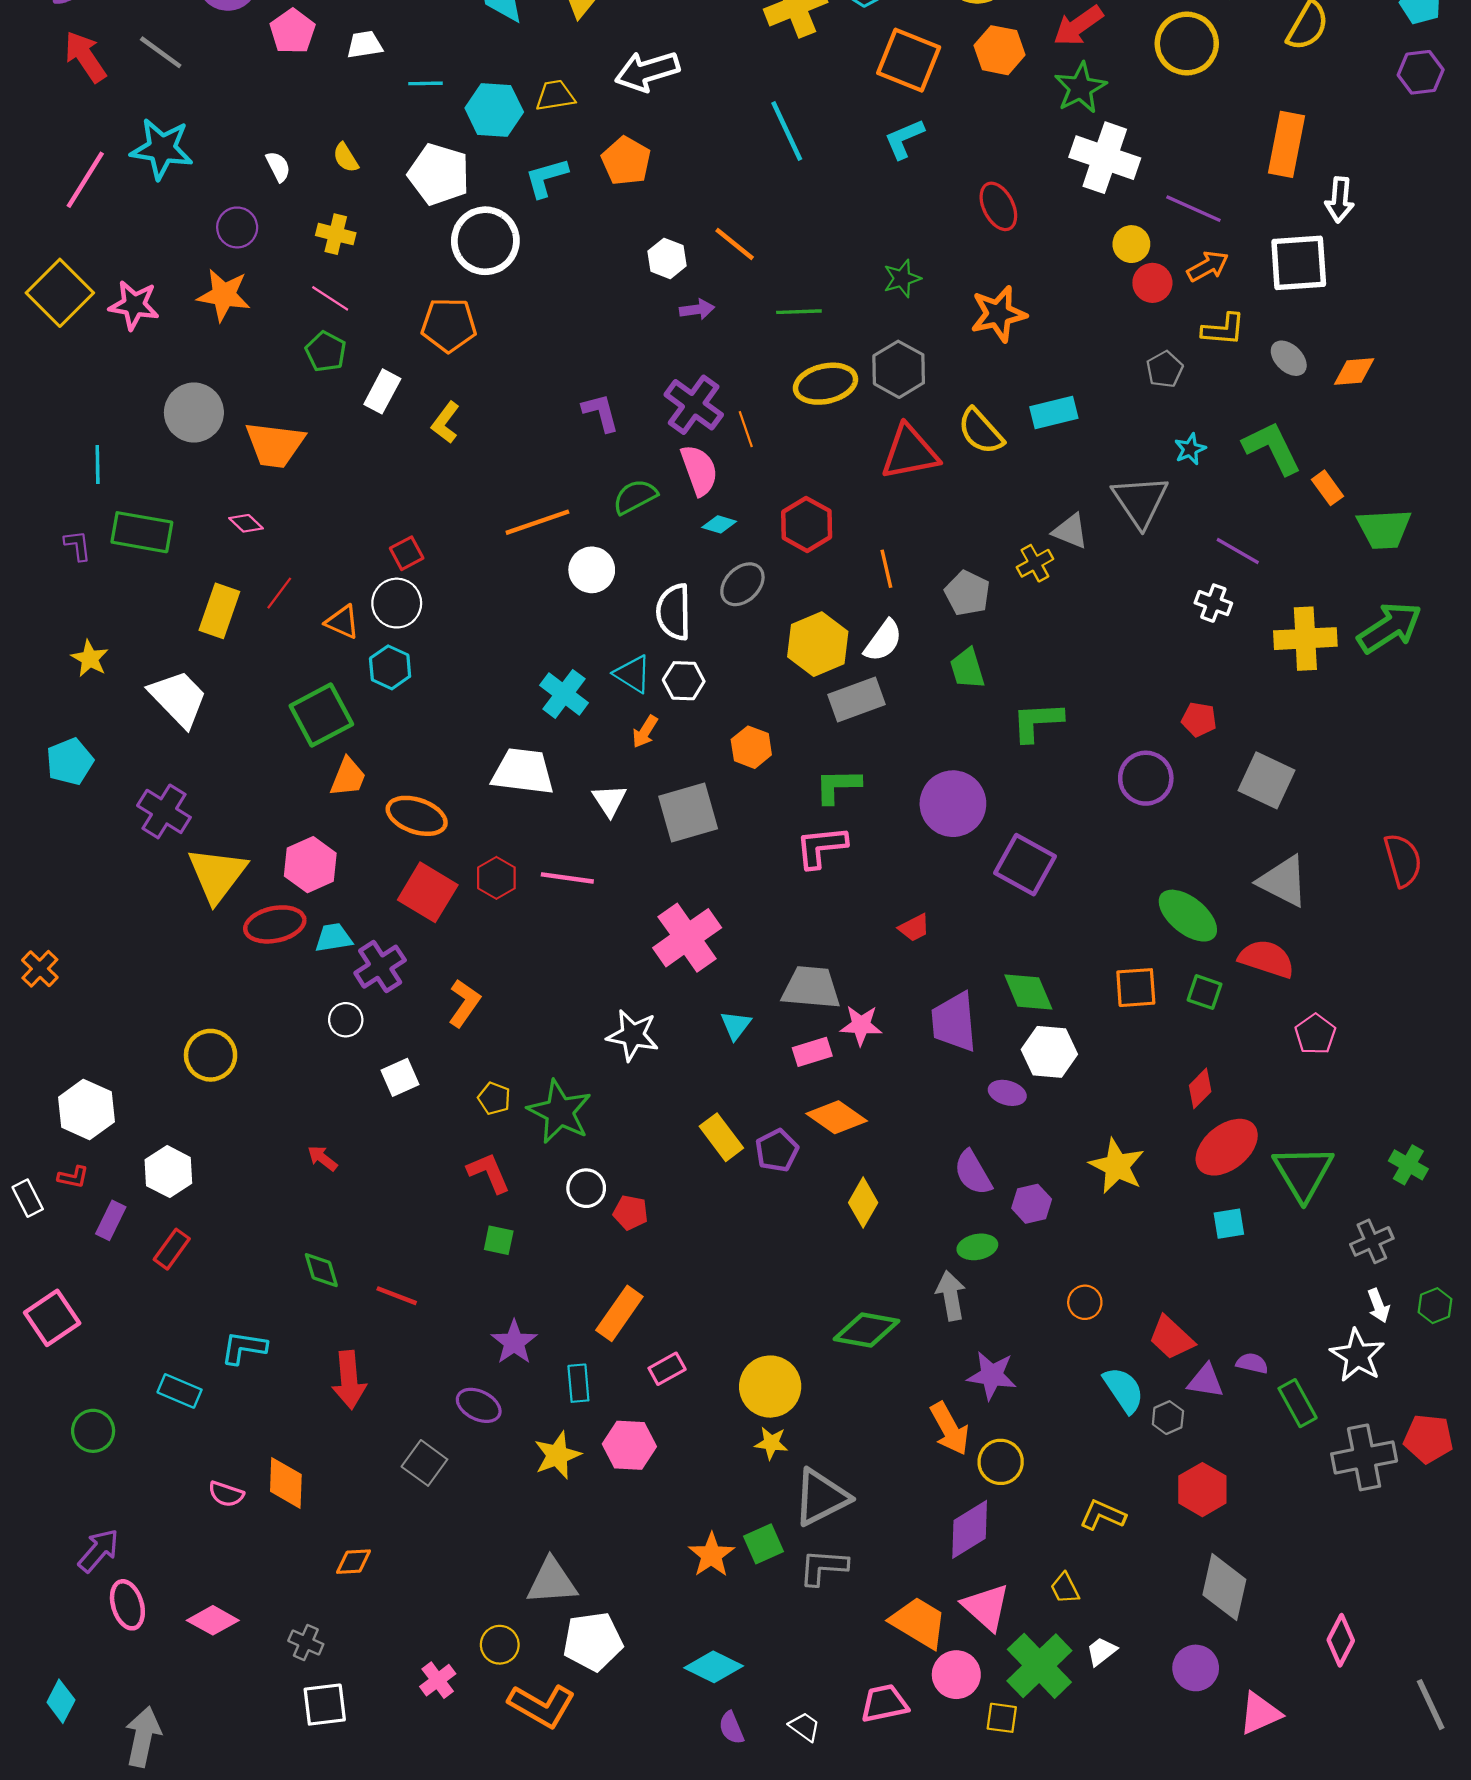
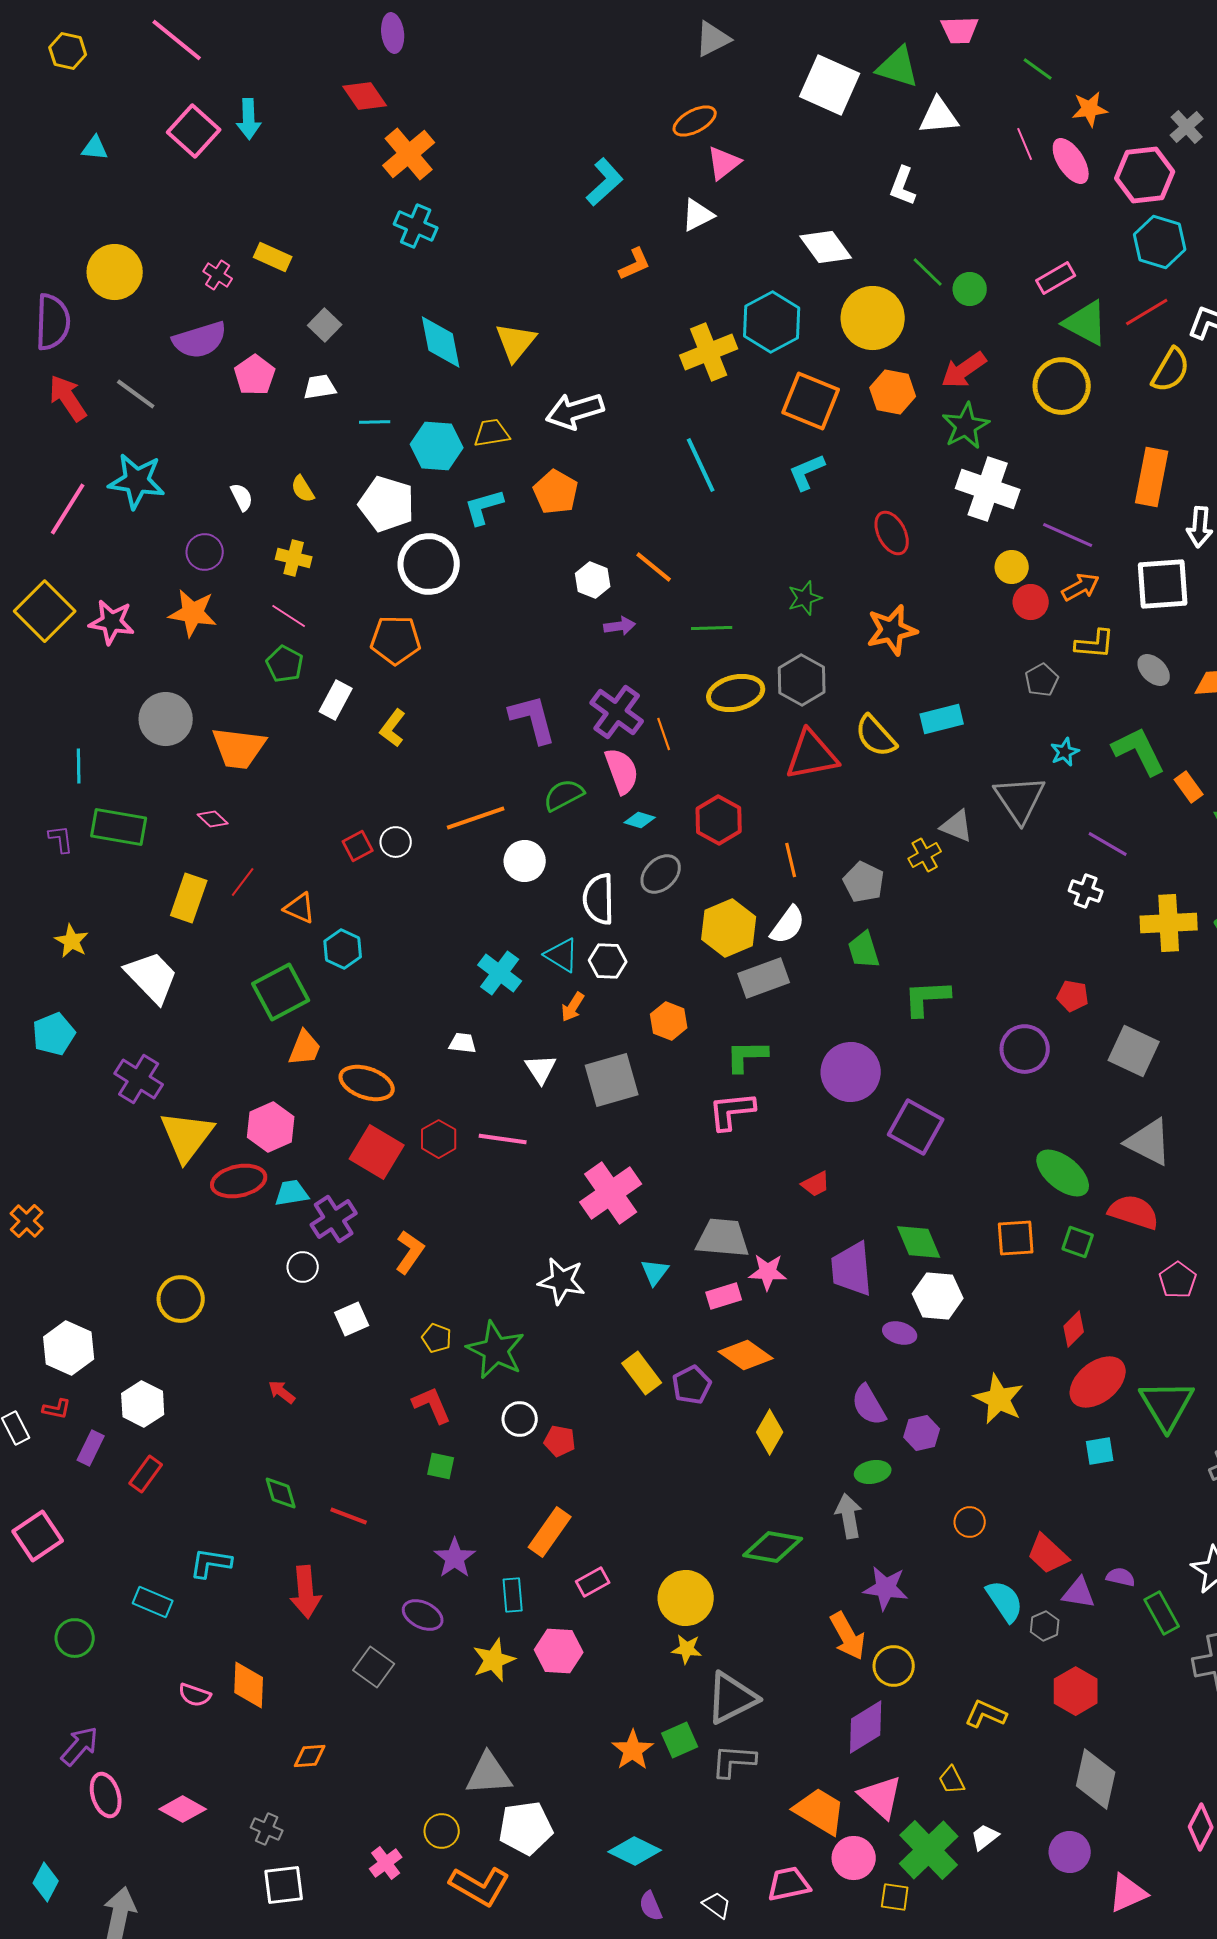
purple L-shape: (601, 412) -> (533, 719), size x1.4
white circle: (397, 603) -> (396, 842), moved, size x0.7
white trapezoid: (523, 772) -> (463, 1043), size x0.5

